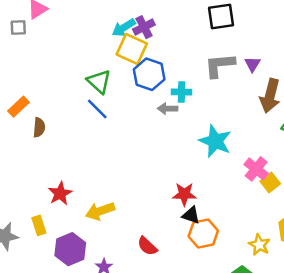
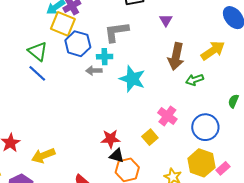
purple triangle: (252, 64) -> (166, 20), moved
gray L-shape: (220, 65) -> (116, 32), moved
cyan star: (215, 141) -> (132, 79), moved
yellow square: (270, 182) -> (150, 137), moved

